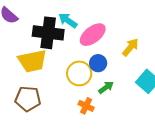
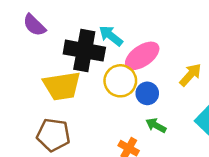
yellow circle: (79, 73) -> (120, 81), moved
green arrow: (106, 87) -> (156, 125), turned -119

